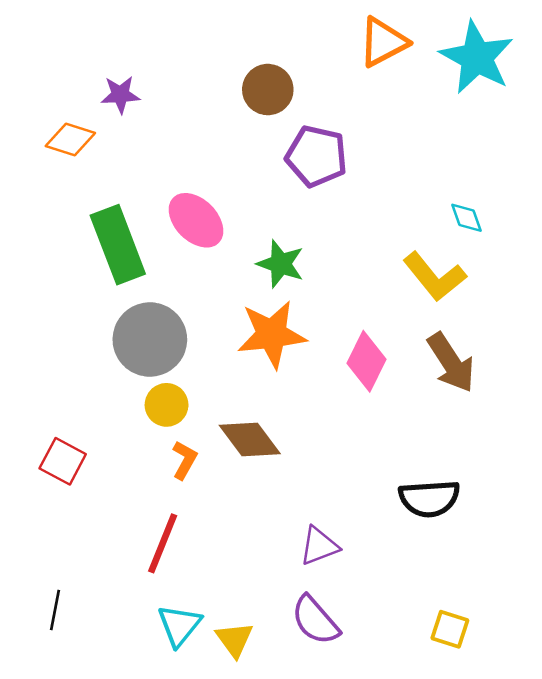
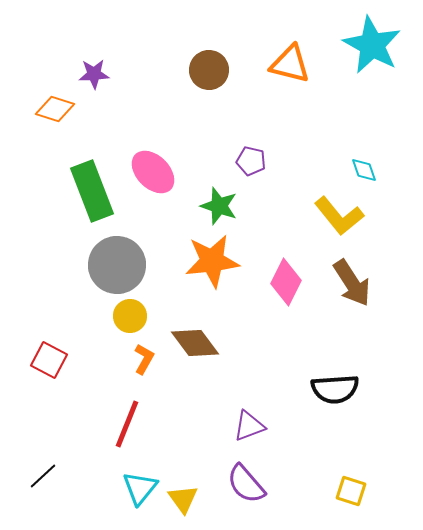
orange triangle: (383, 42) -> (290, 64), moved, turned 42
purple pentagon: (317, 156) -> (251, 161), moved, size x0.6
black line: (55, 610) -> (43, 476), turned 36

